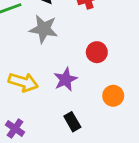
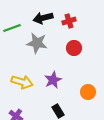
red circle: (97, 52) -> (74, 48), moved

